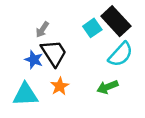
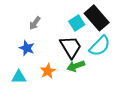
black trapezoid: (54, 53) -> (71, 47), moved
green arrow: (107, 87) -> (76, 66), moved
cyan triangle: (25, 94) -> (19, 77), size x0.7

